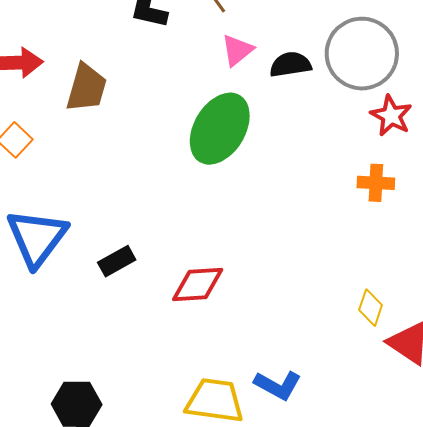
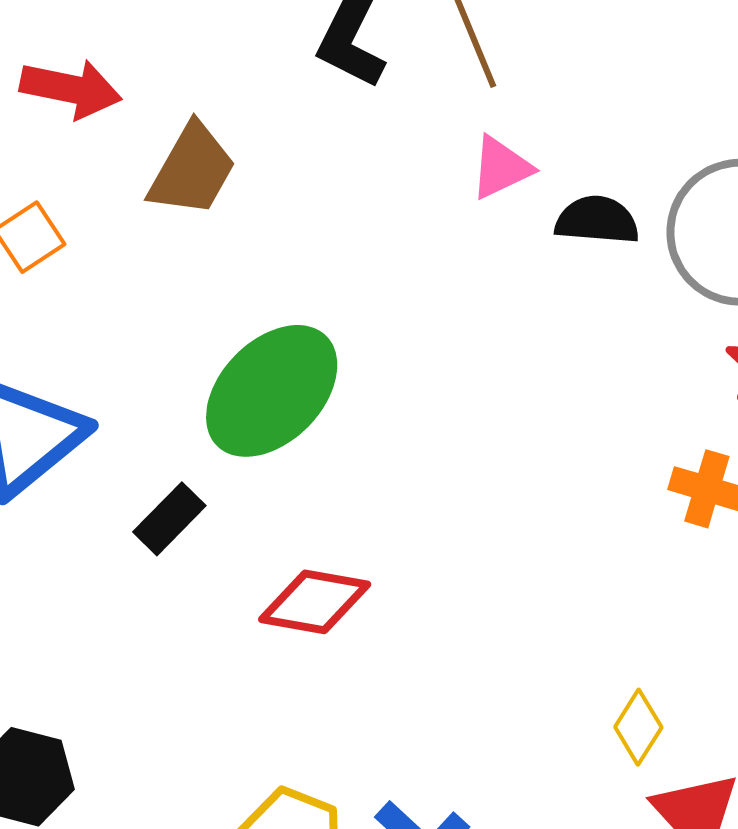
green ellipse: (220, 129) -> (272, 391), moved
black rectangle: (117, 261) -> (169, 519), turned -30

